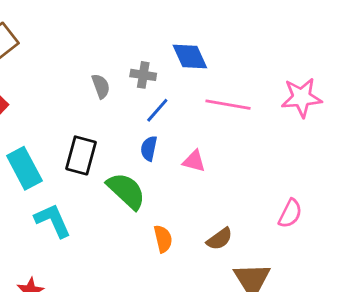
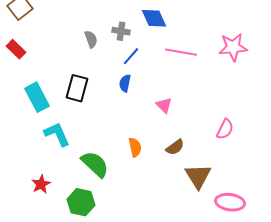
pink triangle: (194, 161) -> (164, 105), moved, turned 30
green semicircle: (126, 191) -> (95, 164), moved

